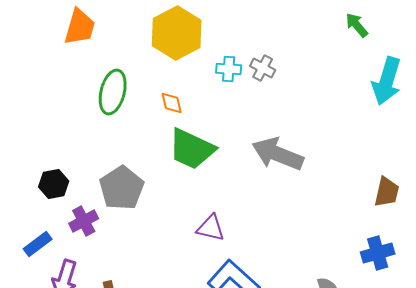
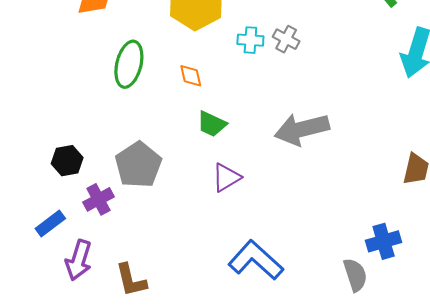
green trapezoid: (192, 149) -> (212, 124), size x0.6
gray arrow: (278, 154) -> (302, 129), turned -36
purple triangle: (211, 228) -> (226, 177), moved, turned -44
blue cross: (378, 253) -> (384, 241), moved

